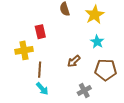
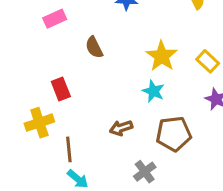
yellow star: (95, 15) -> (162, 56), moved
brown arrow: (74, 61) -> (121, 128), turned 32

